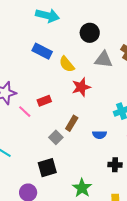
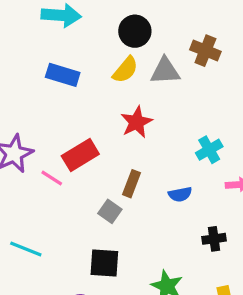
yellow semicircle: (67, 64) -> (125, 70), moved, turned -90
red rectangle: (44, 101) -> (80, 155), size x1.5
black square: (47, 168) -> (104, 263), turned 30

